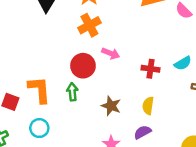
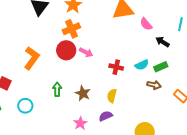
red circle: (83, 66) -> (66, 50), moved
orange L-shape: (39, 90) -> (32, 58), moved, turned 35
green arrow: (72, 92) -> (57, 89), moved

